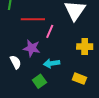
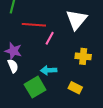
purple star: (32, 48) -> (13, 51), moved
green square: (39, 81) -> (35, 87), size x1.5

